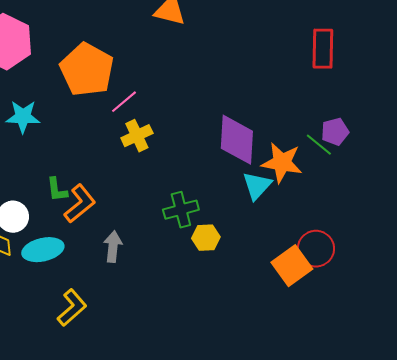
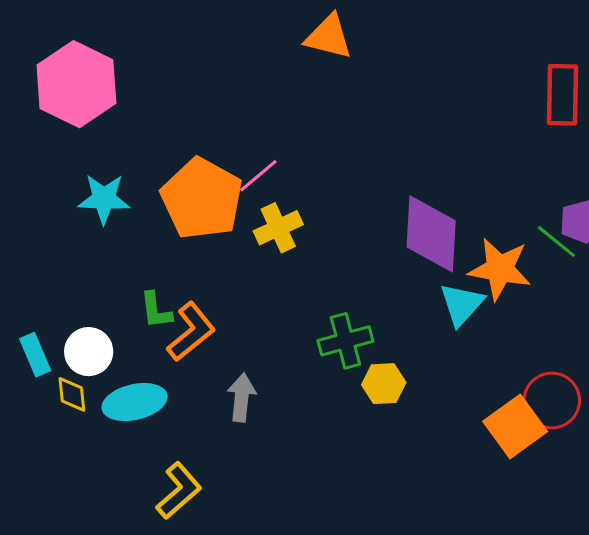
orange pentagon: (87, 70) -> (202, 199), moved

